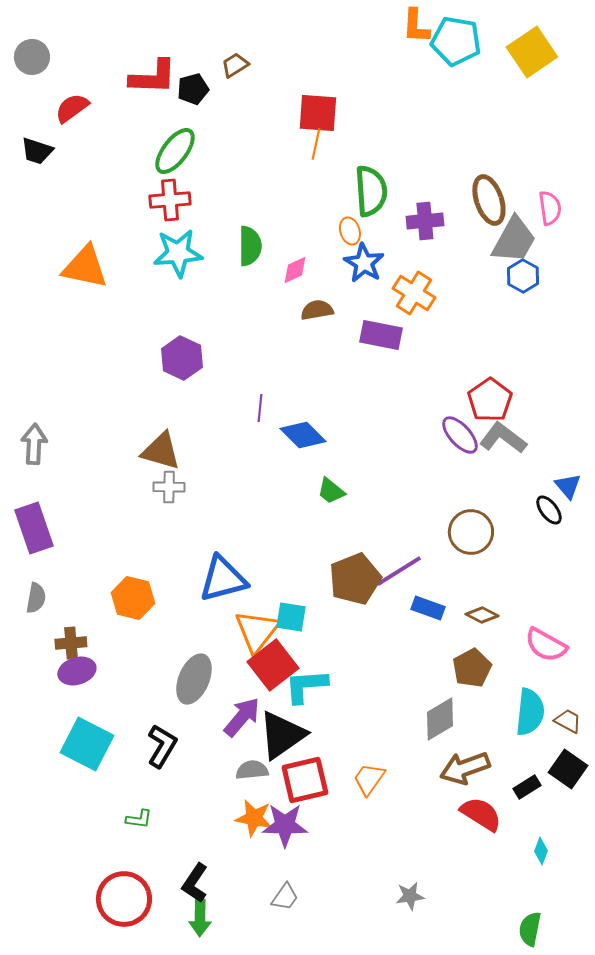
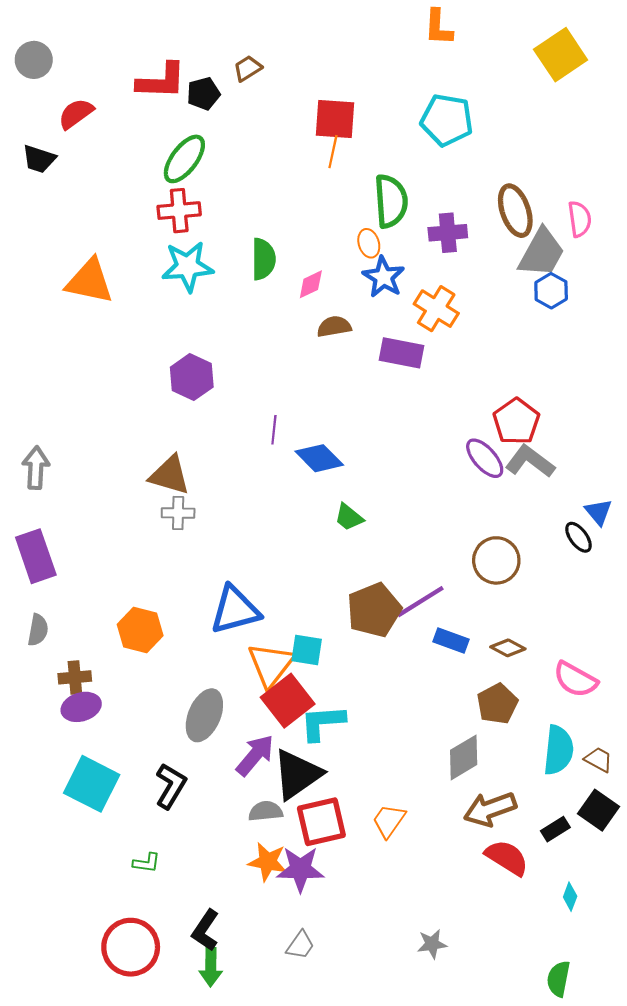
cyan pentagon: (456, 41) -> (447, 120), moved

